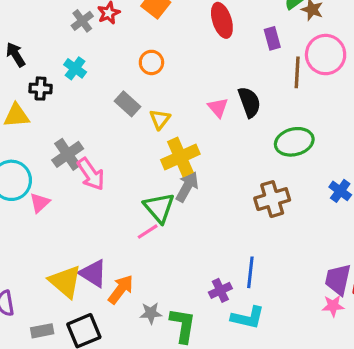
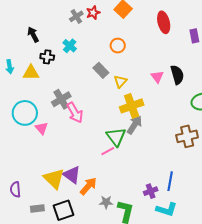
pink triangle: (40, 203) -> (42, 128), turned -32

